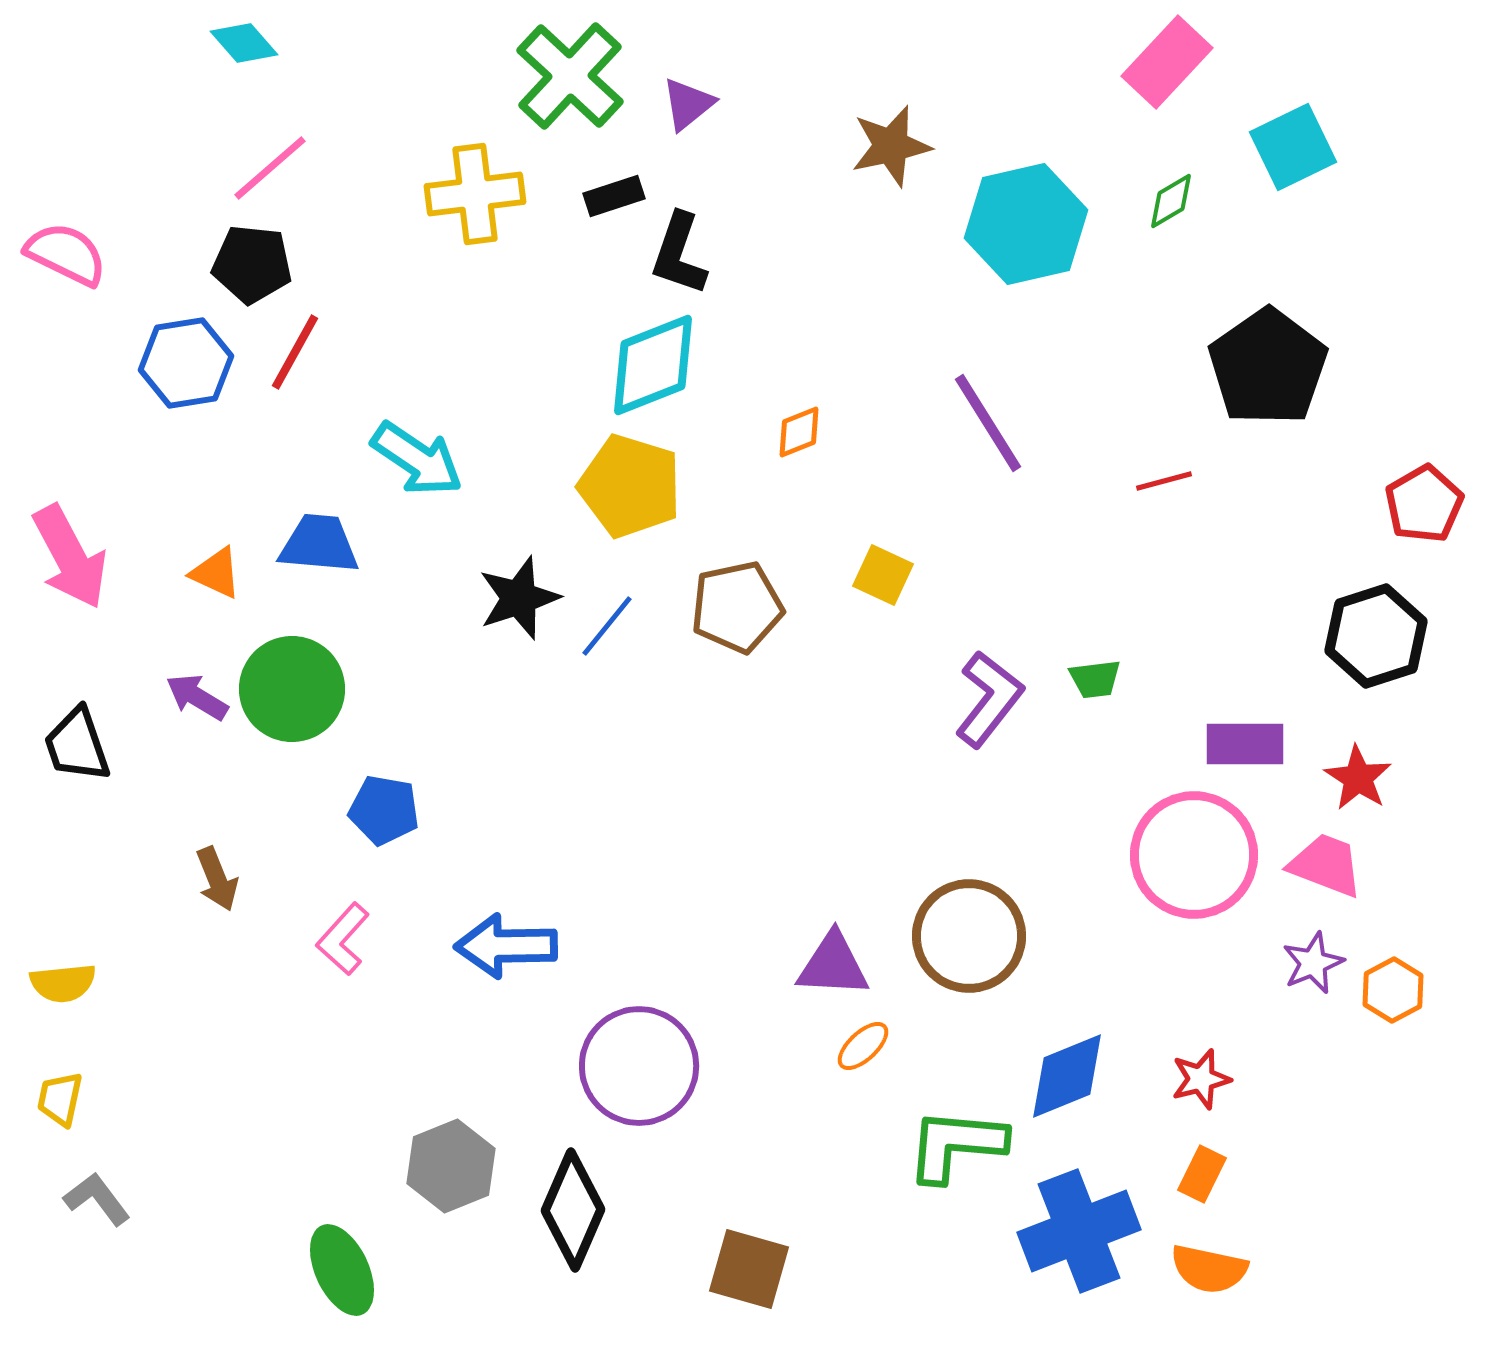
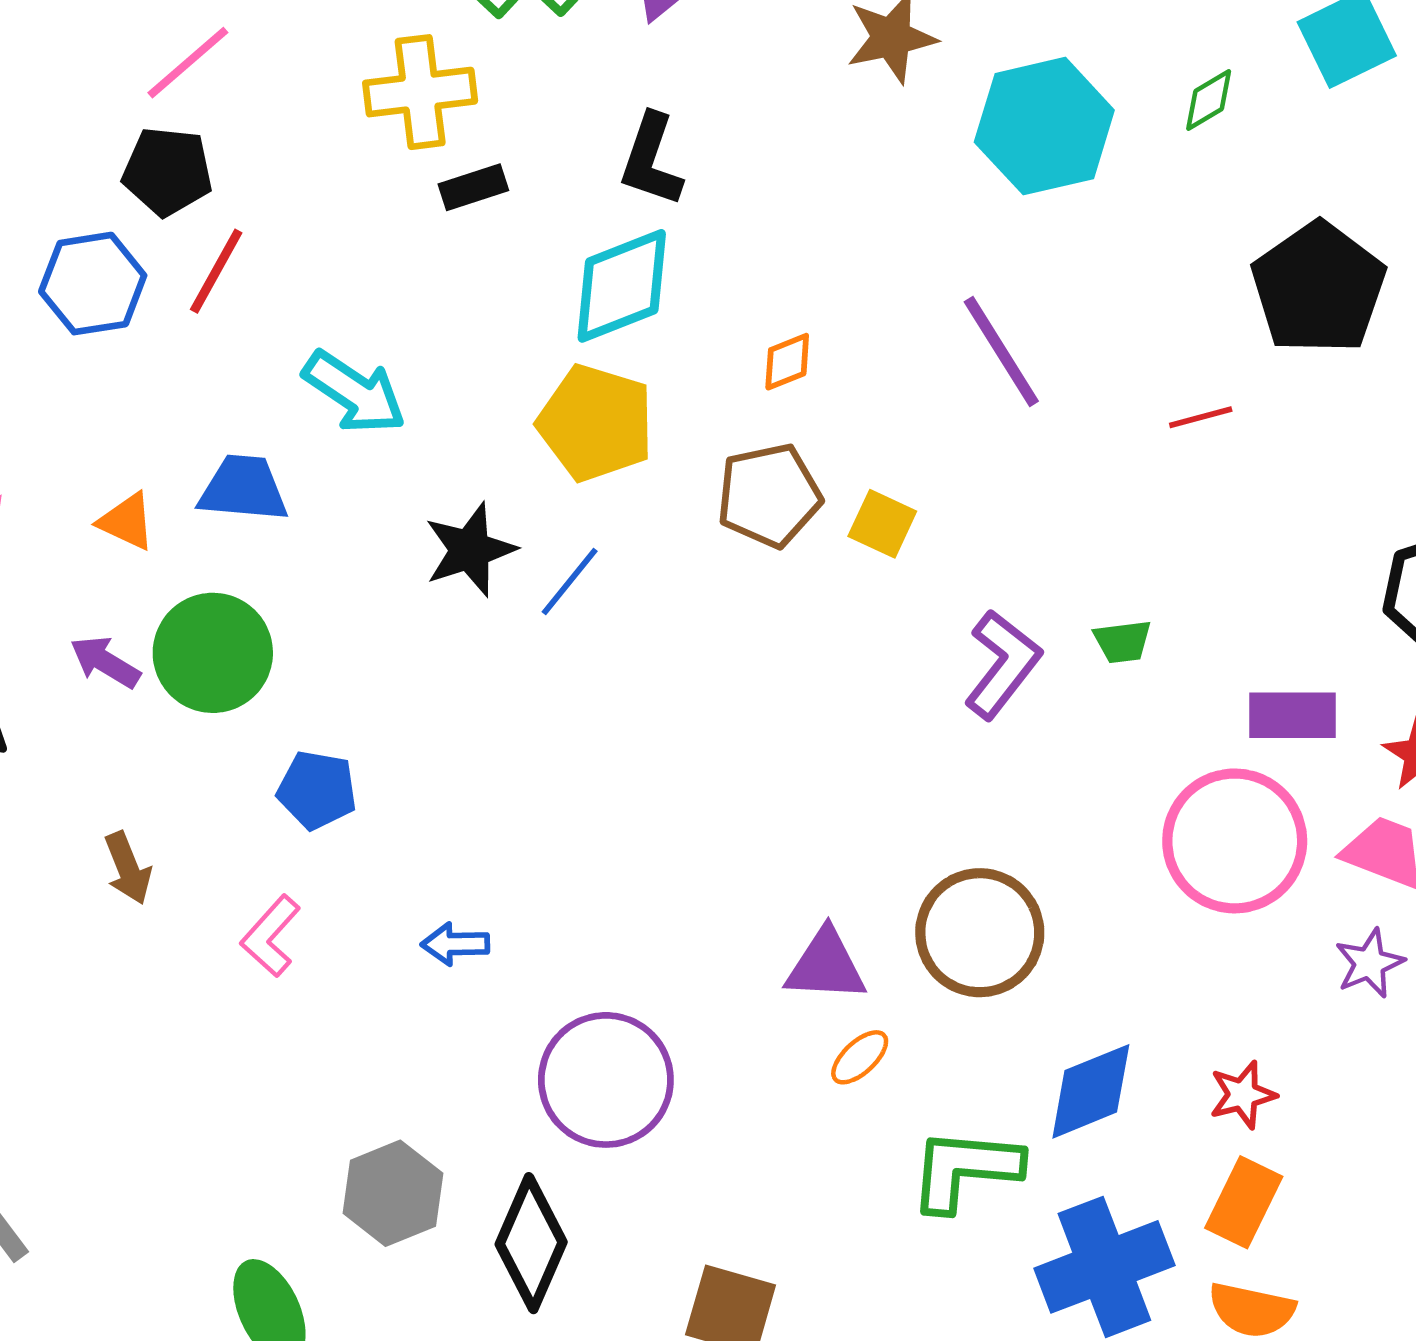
black rectangle: (614, 196) -> (473, 187), moved
brown pentagon: (737, 607) -> (769, 495), moved
blue arrow: (506, 946) -> (455, 944), size x0.6
orange rectangle: (1202, 1174) -> (1244, 1202), size x1.4

